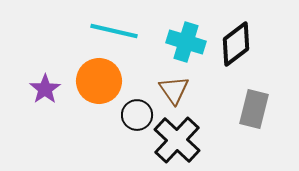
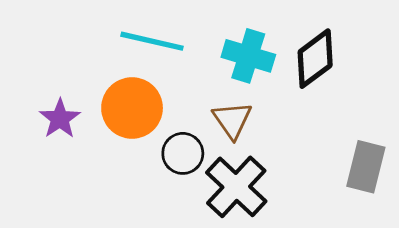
gray rectangle: (254, 109) -> (366, 167), moved

